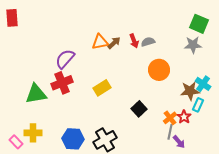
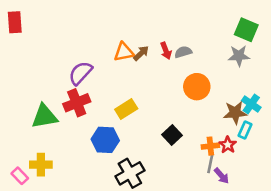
orange cross: (170, 118) -> (210, 146), turned 32
blue hexagon: (73, 139) -> (105, 140), moved

